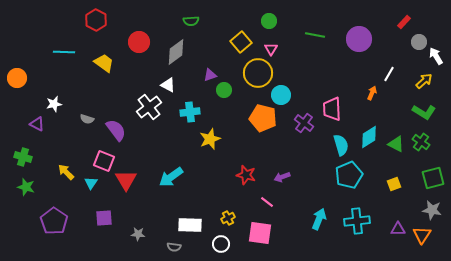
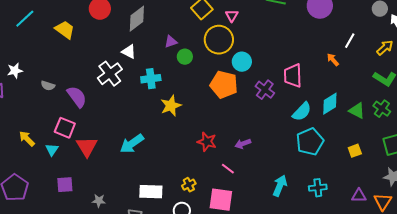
cyan line: (64, 52) -> (25, 19), turned -45
orange arrow: (372, 93) -> (333, 60), turned -64
cyan semicircle: (341, 145) -> (302, 112), turned 60
cyan cross: (357, 221) -> (318, 188), size x0.7

